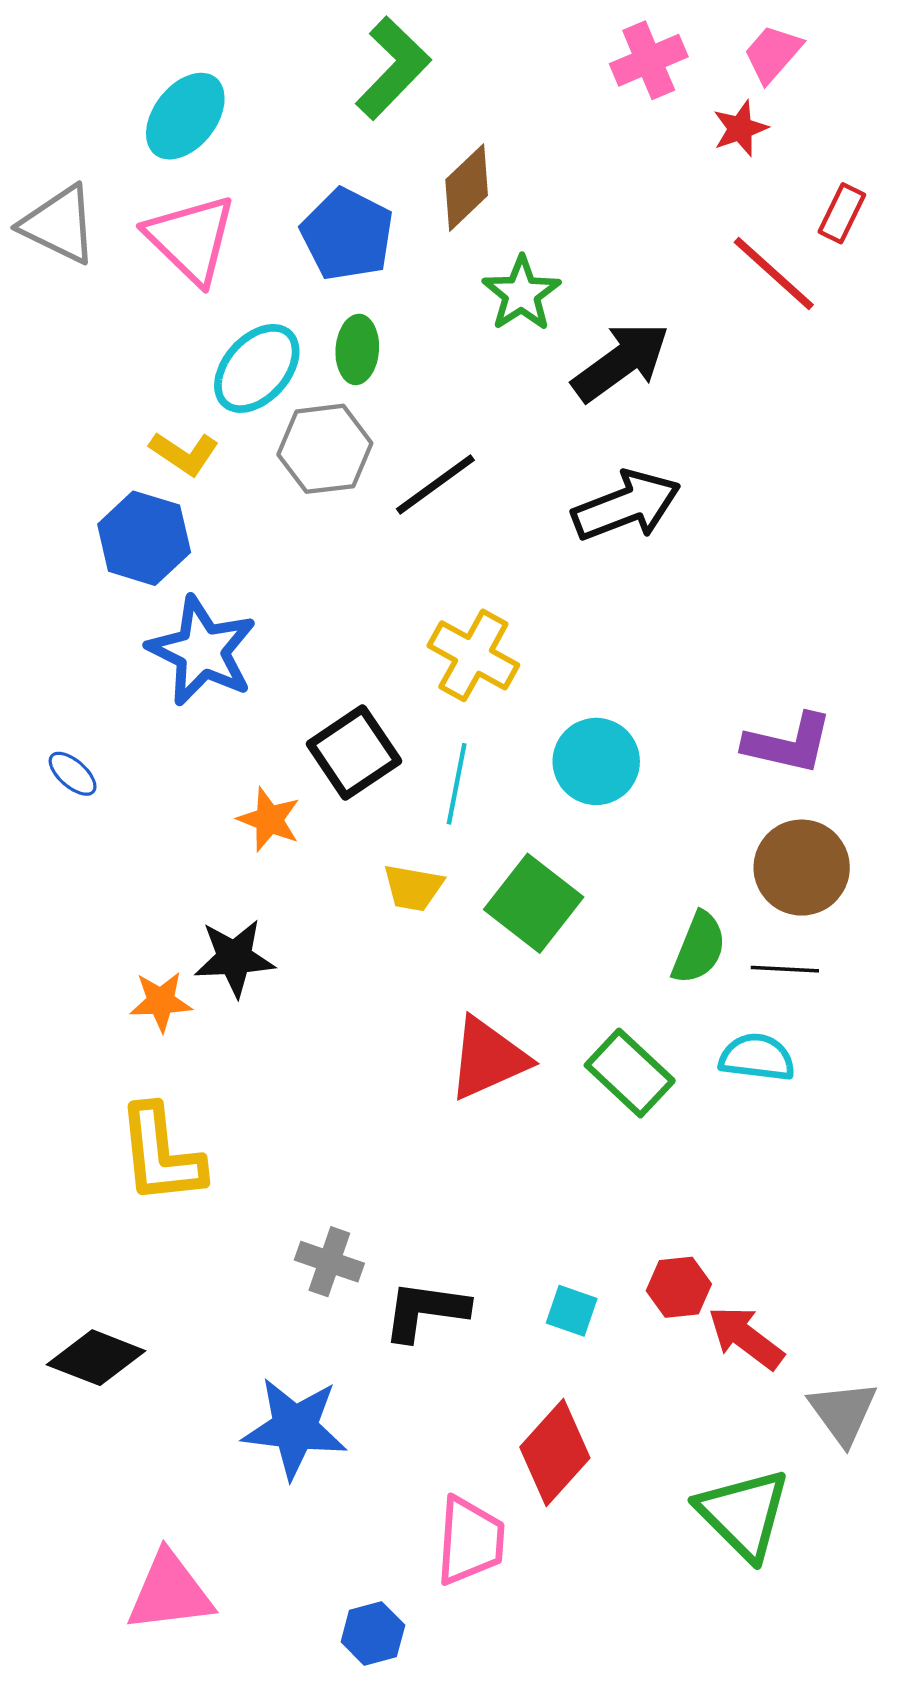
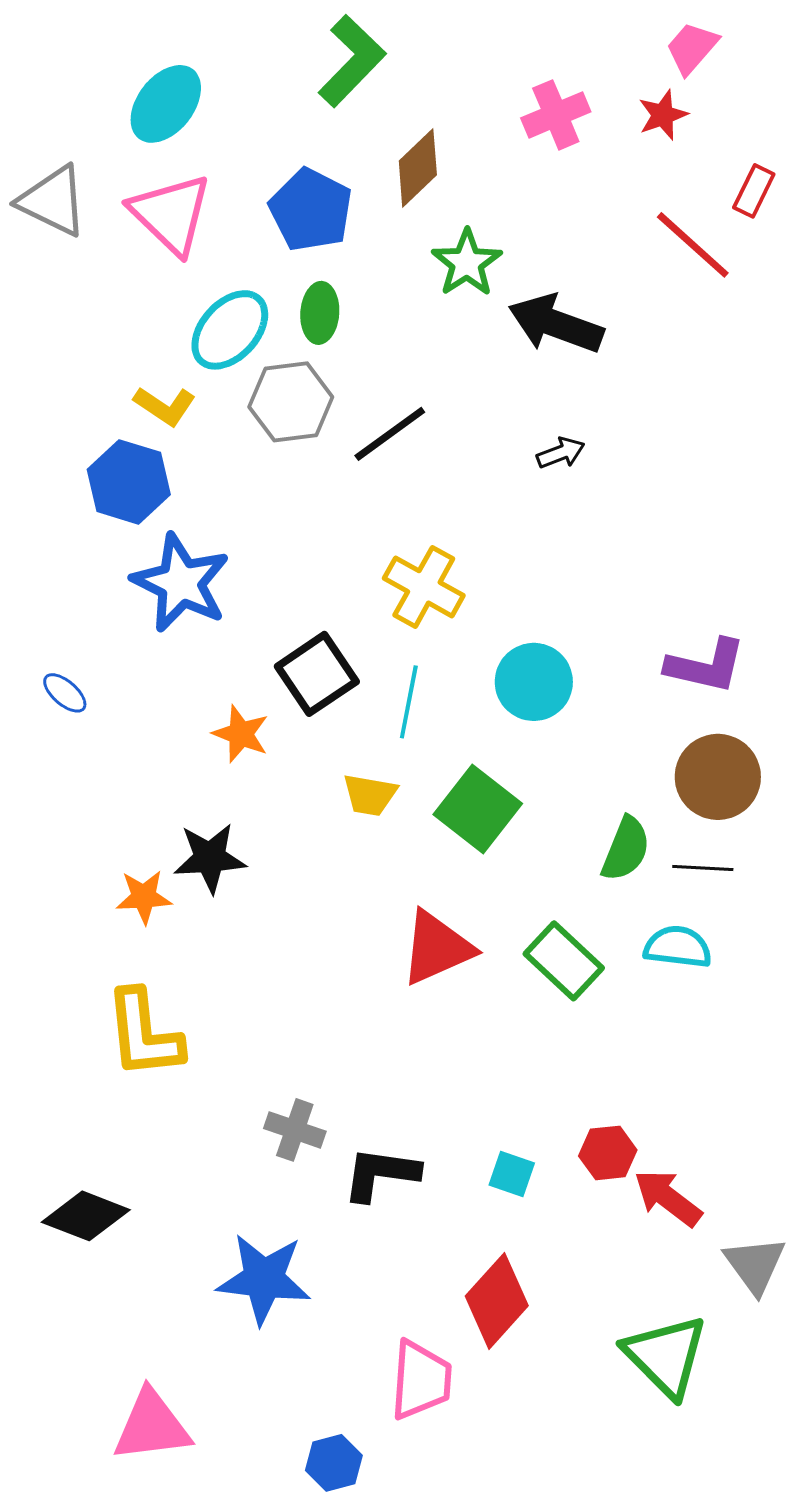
pink cross: (649, 60) -> (556, 115), moved
black arrow: (621, 362) -> (556, 324), turned -124
black arrow: (626, 506) -> (561, 453), size x0.5

